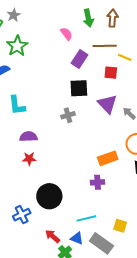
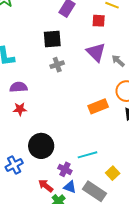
black square: (79, 88) -> (52, 39), moved
purple cross: (98, 182) -> (65, 169), moved, turned 32
cyan line: (86, 218) -> (87, 155), moved
yellow square: (120, 226) -> (113, 173), turned 32

